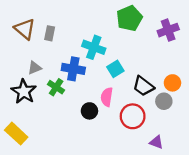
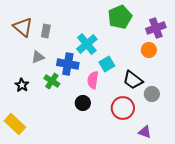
cyan cross: (94, 47) -> (87, 44), turned 30
gray triangle: (34, 68) -> (38, 57), moved
orange circle: (172, 83) -> (149, 50), moved
black star: (24, 92) -> (22, 85), size x0.6
pink semicircle: (107, 97) -> (93, 80), moved

